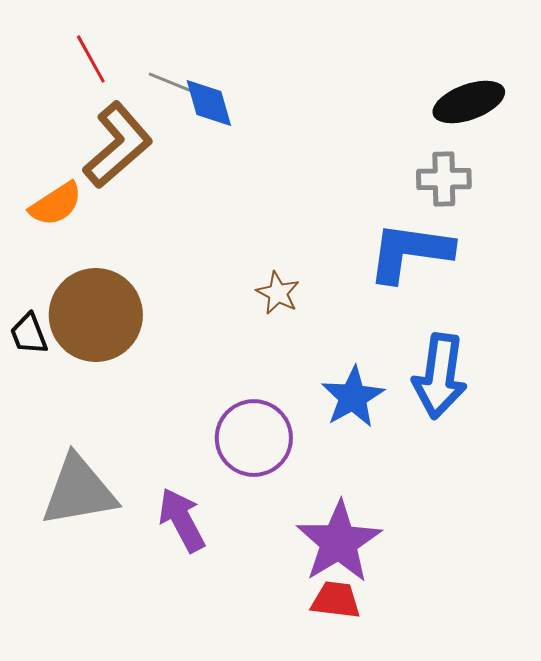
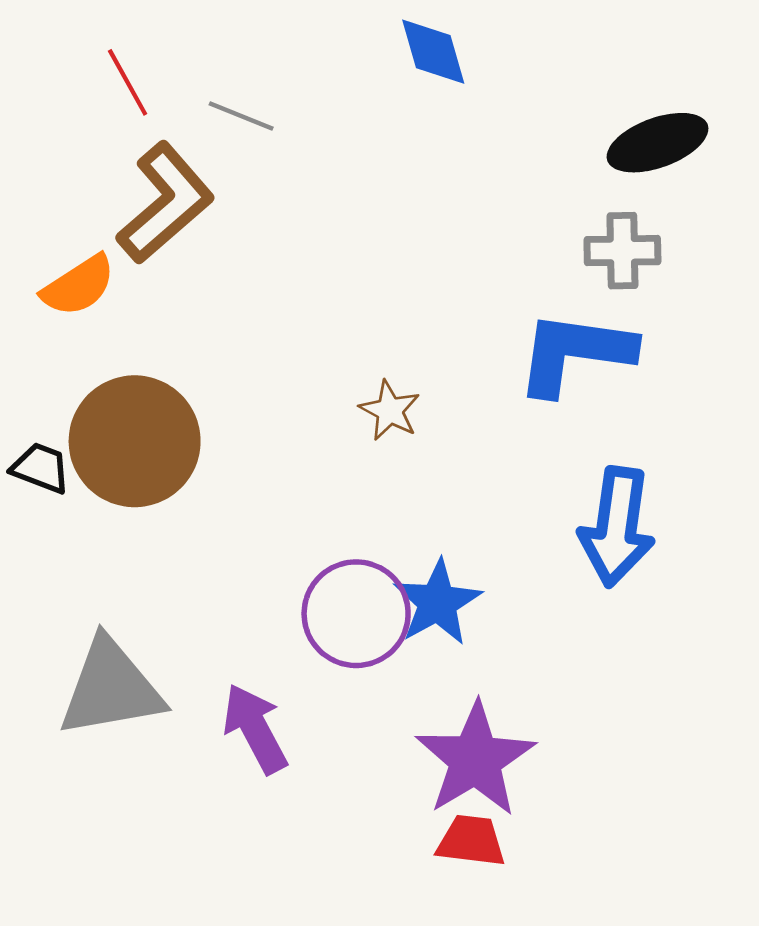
blue diamond: (209, 103) -> (433, 52), moved
black trapezoid: (29, 334) -> (41, 468), turned 132
blue star: (353, 397) -> (437, 602), moved

